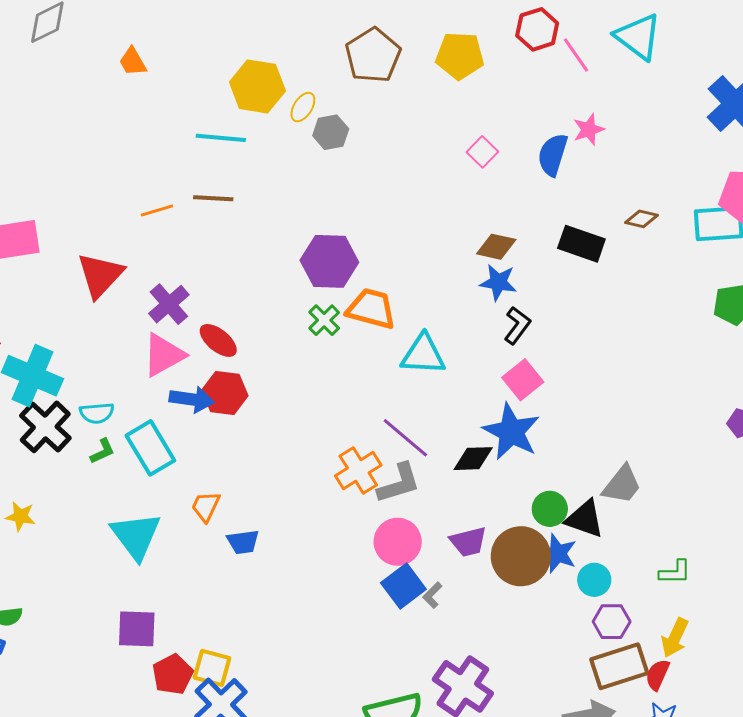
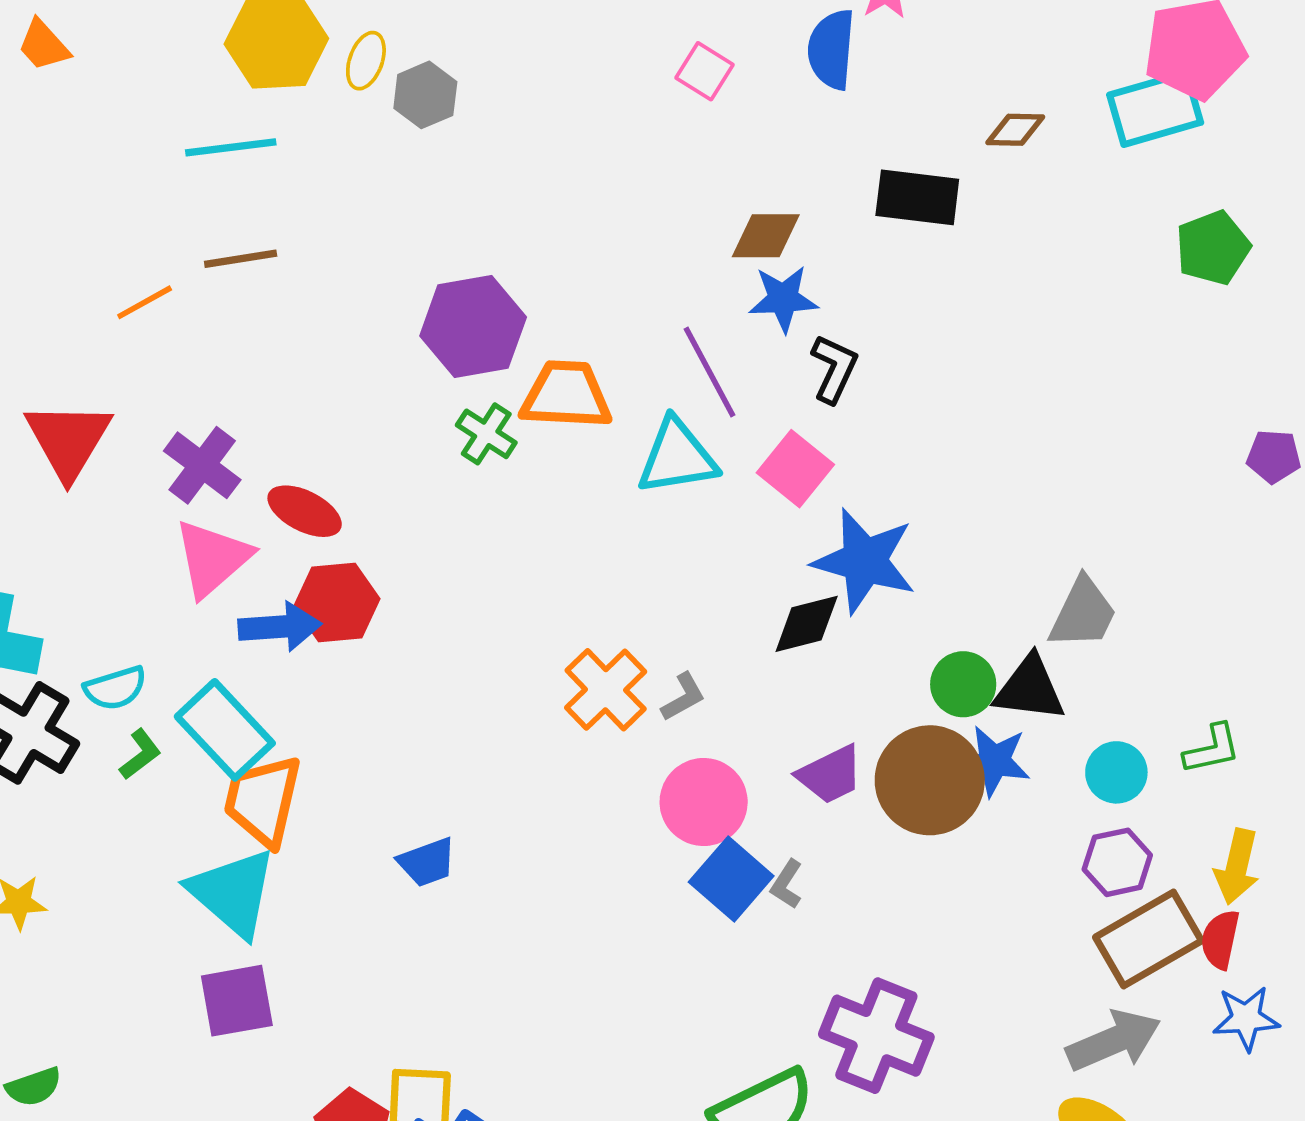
pink square: (523, 380) -> (795, 469), moved
purple line: (405, 438) -> (710, 372), moved, turned 34
gray L-shape: (399, 483) -> (683, 697), size x0.6
orange trapezoid: (206, 506) -> (263, 801), moved, size x1.6
cyan circle: (594, 580) -> (1116, 772), moved
purple square: (137, 629) -> (237, 1001), moved

